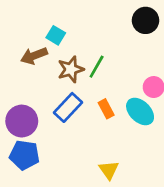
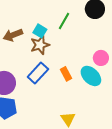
cyan square: (56, 35) -> (40, 31), moved
green line: (97, 67) -> (64, 21), moved

